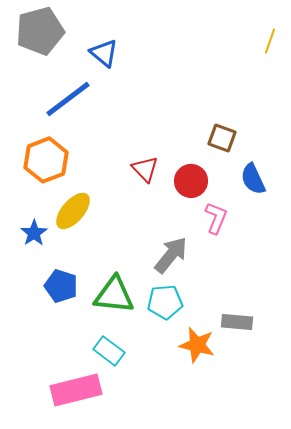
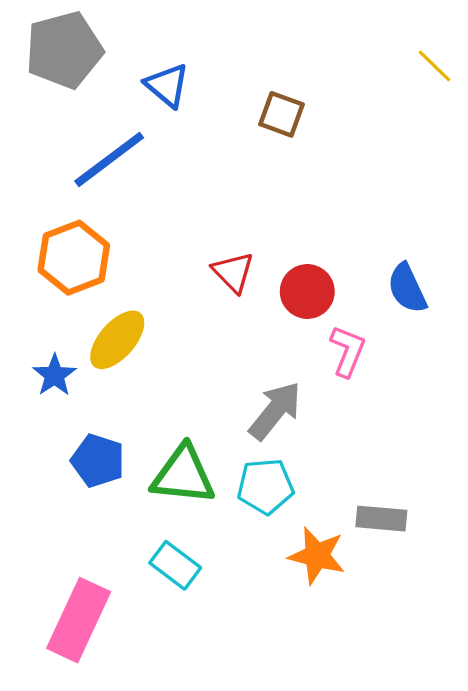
yellow line: (270, 41) -> (435, 66), turned -65
brown square: (222, 138) -> (282, 114), moved
pink rectangle: (76, 390) -> (79, 620), moved, turned -51

